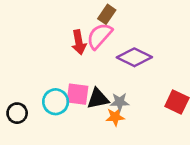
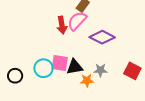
gray star: (120, 102) -> (100, 70), moved

